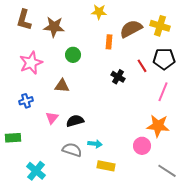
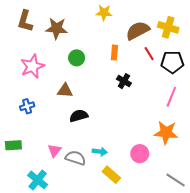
orange rectangle: (109, 42) -> (114, 53), moved
red line: (142, 66) -> (149, 54), moved
pink triangle: (52, 118) -> (54, 150), moved
black semicircle: (75, 121) -> (79, 116), moved
pink circle: (142, 146) -> (140, 154), moved
yellow rectangle: (106, 166) -> (111, 175), turned 30

